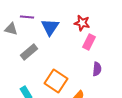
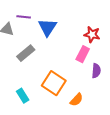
red star: (82, 23) -> (92, 34), moved
pink rectangle: (89, 42) -> (83, 54), moved

